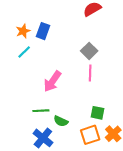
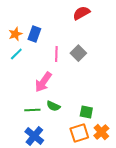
pink line: (90, 73) -> (56, 54), moved
green semicircle: (61, 121) -> (53, 106), moved

